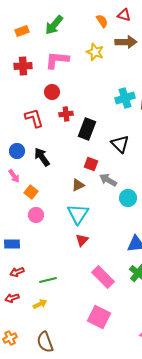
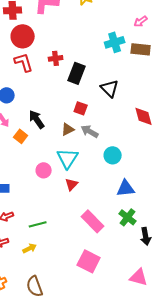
red circle: (52, 92) -> (23, 36), moved, size x1.5
black arrow: (42, 157) -> (37, 119), moved
gray arrow: (108, 180) -> (90, 131), moved
cyan circle: (128, 198) -> (113, 155), moved
pink circle: (36, 215) -> (44, 170), moved

